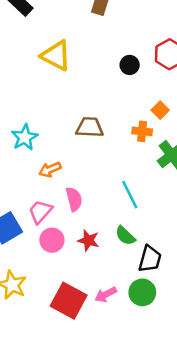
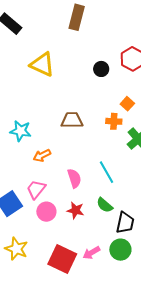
cyan star: (25, 137) -> (21, 131), turned -30
pink semicircle: (74, 199) -> (74, 178), moved

